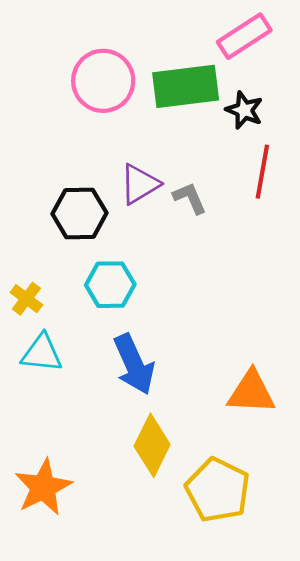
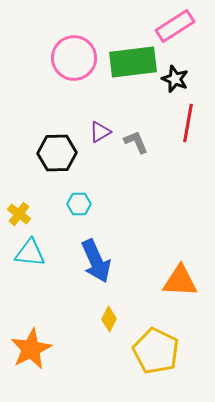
purple triangle: (140, 184) -> (100, 132), size x0.7
cyan hexagon: (110, 285) -> (79, 204), size x0.7
yellow diamond: (152, 445) -> (109, 319), size x0.6

